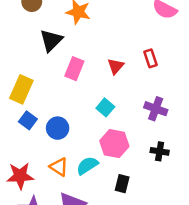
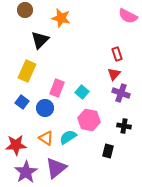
red triangle: (116, 66) -> (114, 74), moved
pink rectangle: (74, 69) -> (57, 88), moved
yellow rectangle: (21, 89) -> (27, 71), moved
black rectangle: (122, 184) -> (108, 151), moved

